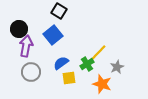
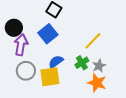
yellow line: (98, 53) -> (93, 41), moved
gray star: (117, 67) -> (99, 66), moved
yellow square: (69, 78) -> (50, 77), moved, size x1.5

